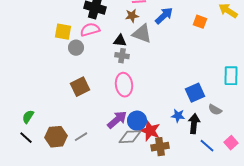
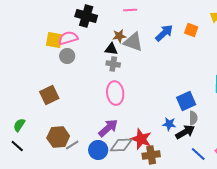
brown star: (132, 16) -> (119, 36), moved
blue arrow: (164, 16) -> (164, 33), moved
pink semicircle: (90, 30) -> (68, 38), moved
brown square: (80, 87) -> (49, 95), moved
gray semicircle: (215, 110) -> (193, 118), moved, turned -120
blue circle: (137, 121) -> (98, 150), moved
black arrow: (194, 124) -> (185, 132), turned 54
brown hexagon: (56, 137) -> (58, 137), moved

